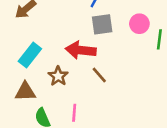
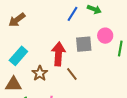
gray square: (102, 24) -> (84, 44), moved
red arrow: (81, 50) -> (58, 54), turned 85

